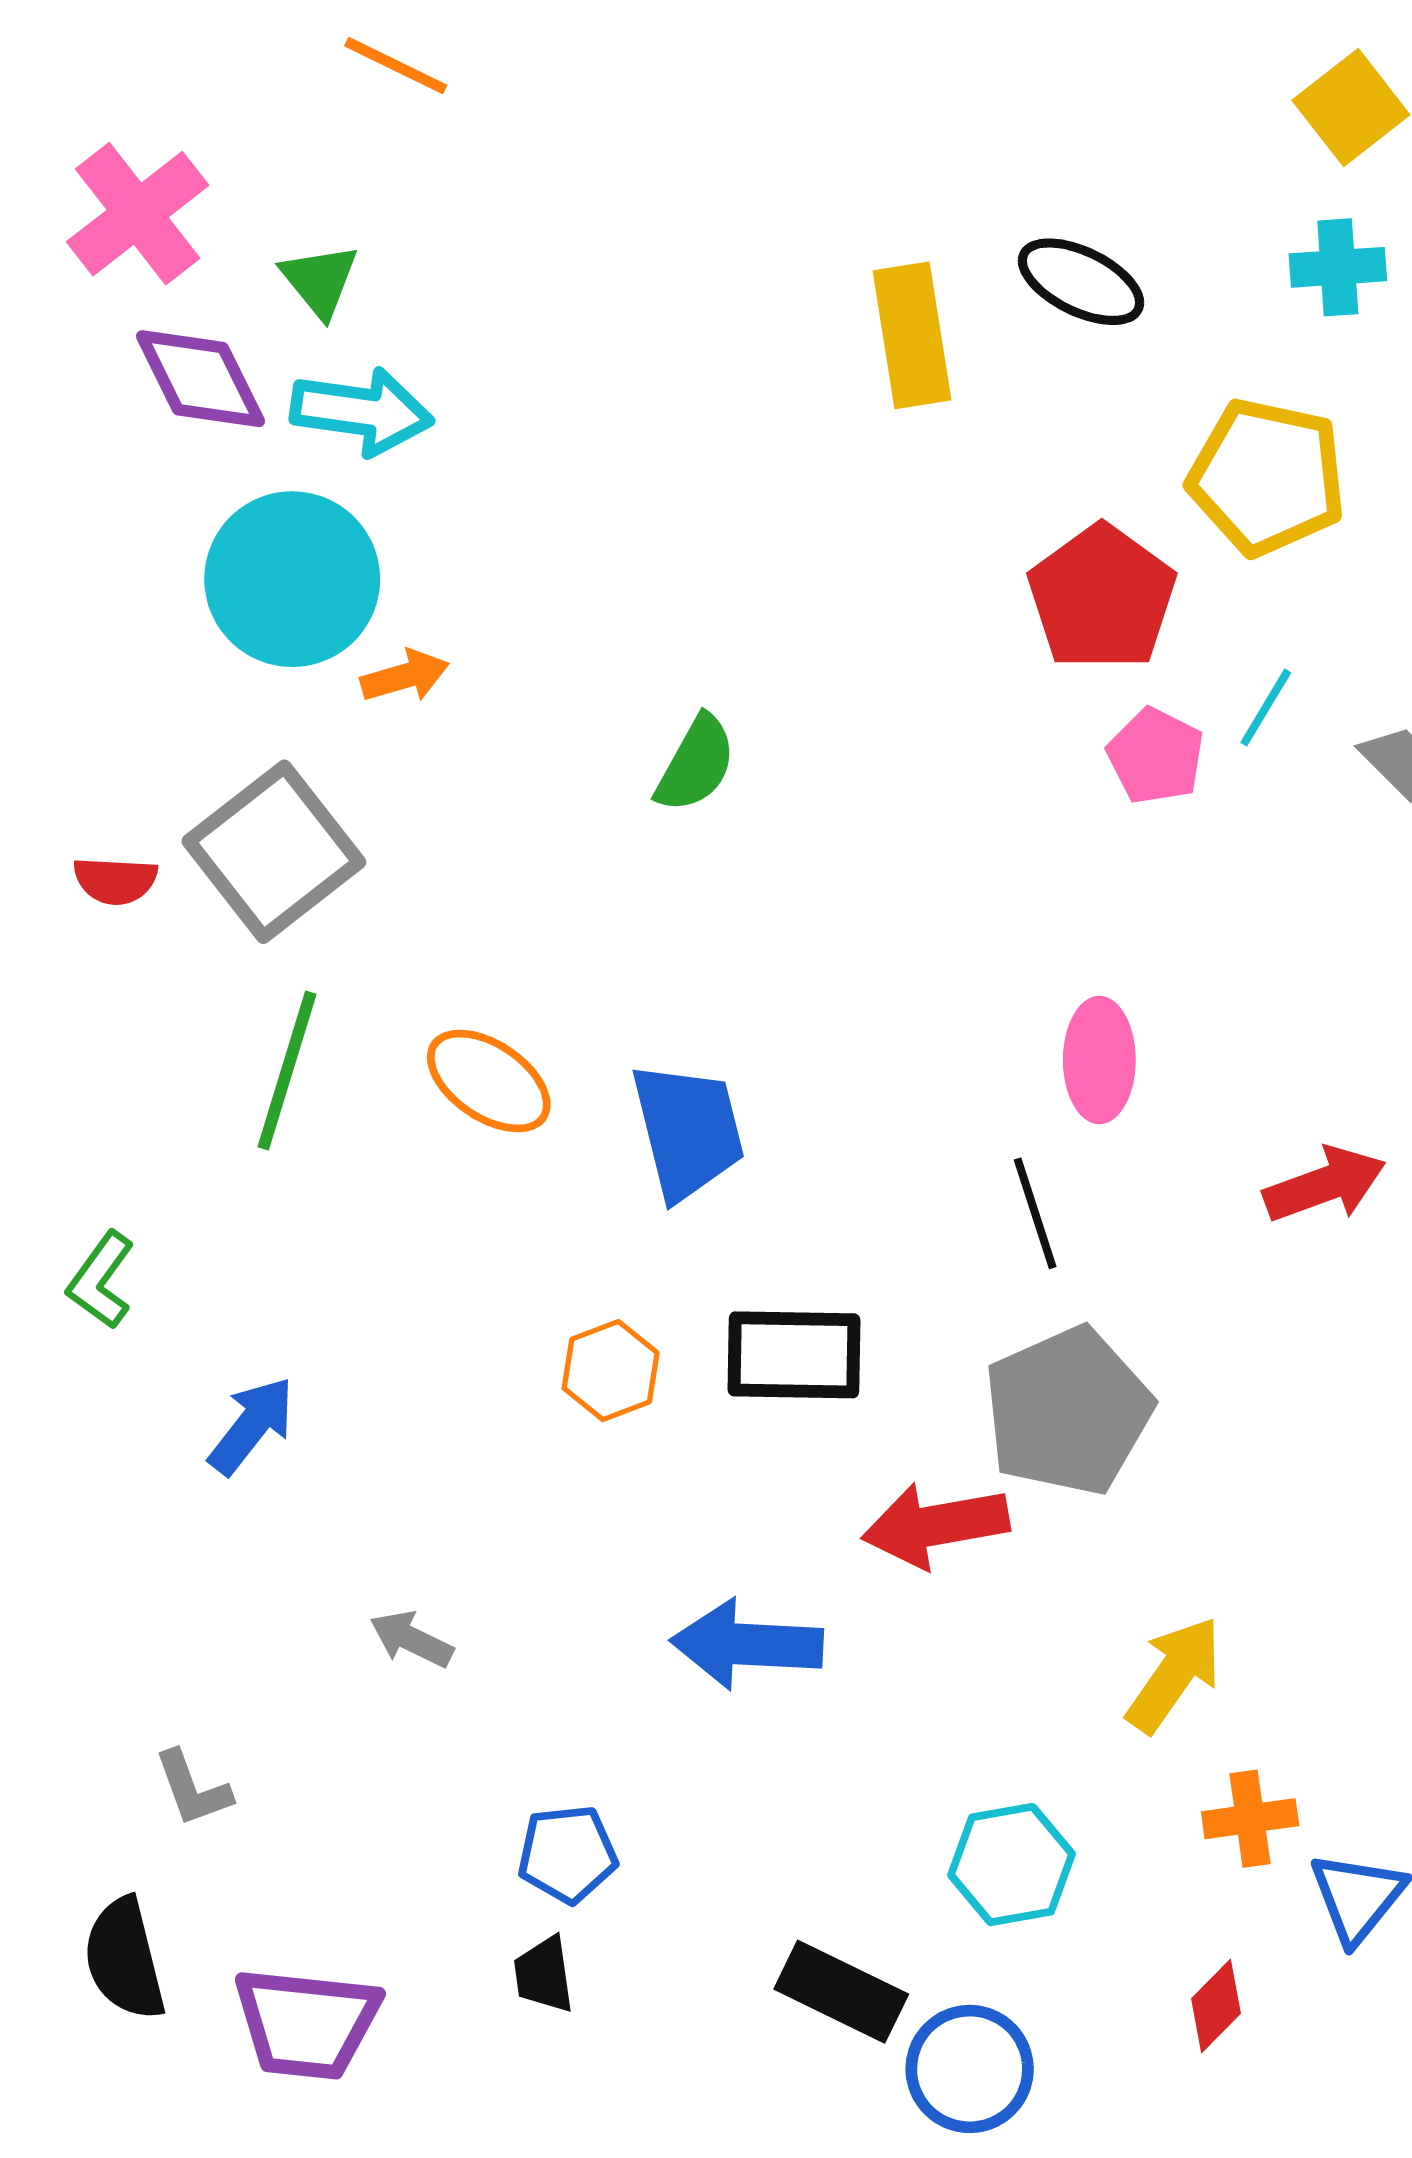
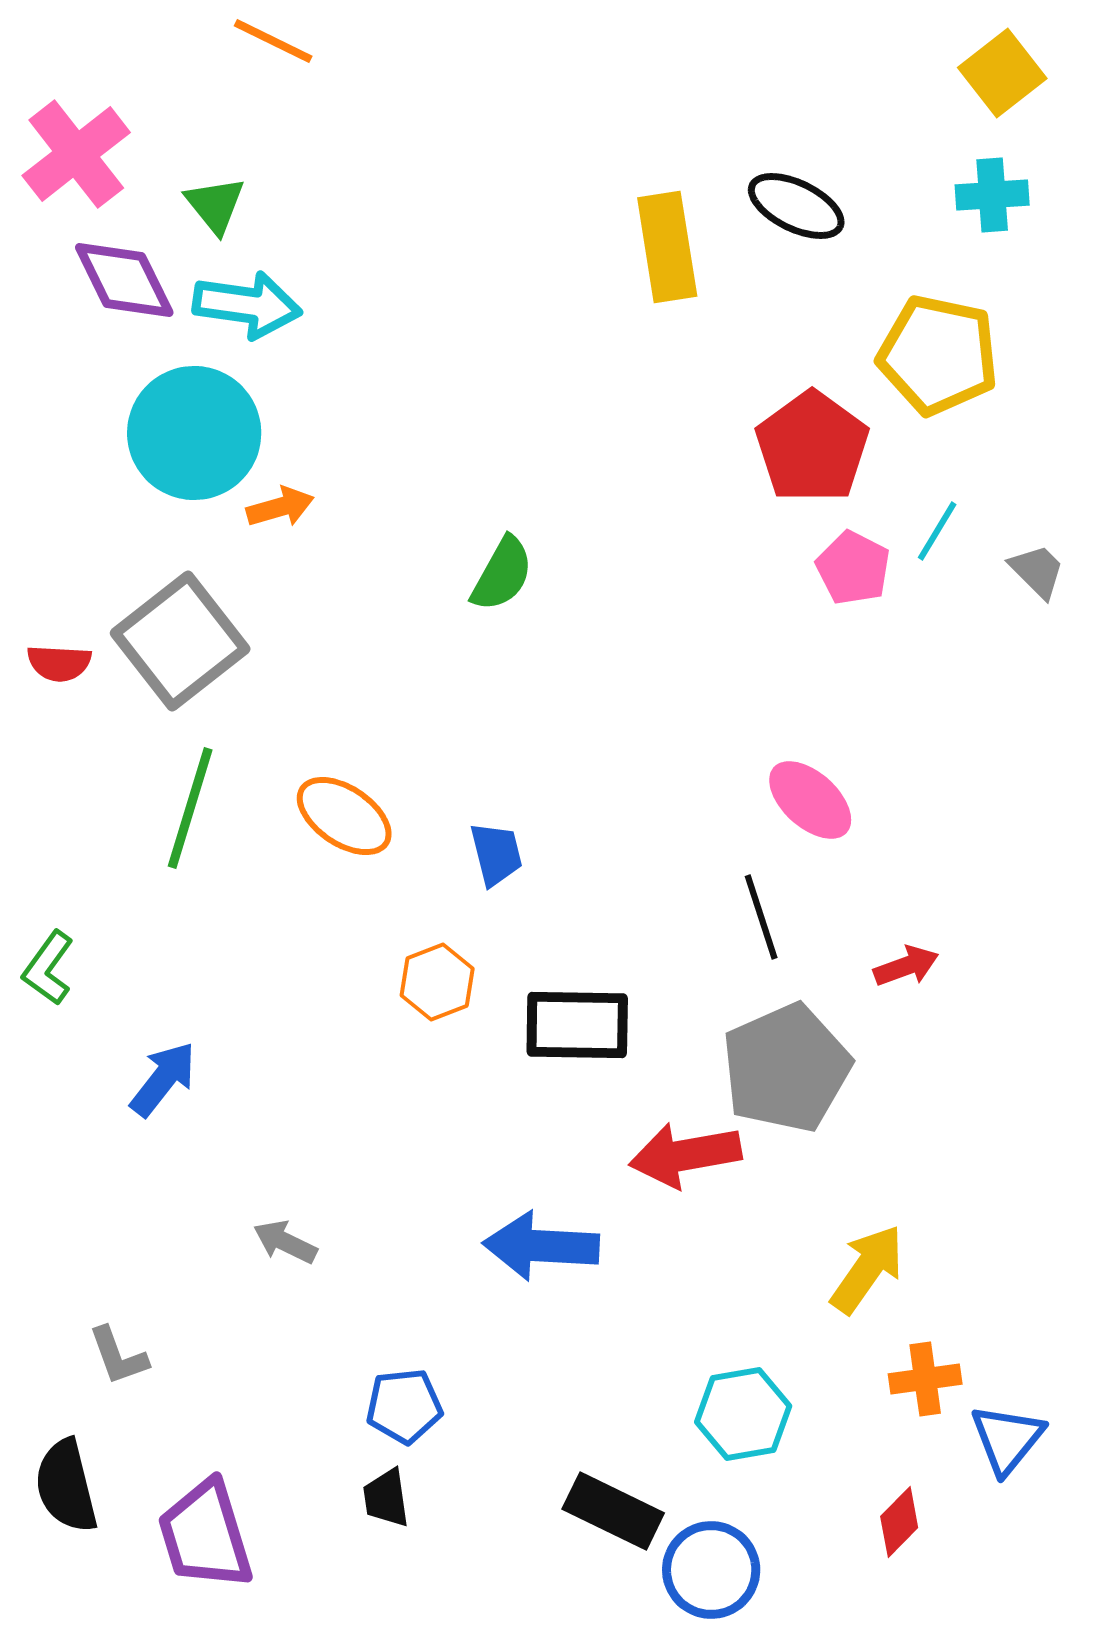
pink ellipse: (1099, 1060) -> (810, 800), turned -48
blue trapezoid: (688, 1131) -> (496, 854), size x0.6
red arrow: (1325, 1185) -> (906, 966), moved, size x0.7
orange hexagon: (611, 1371) -> (437, 982), moved
purple trapezoid: (307, 2023) -> (205, 1535), turned 67

